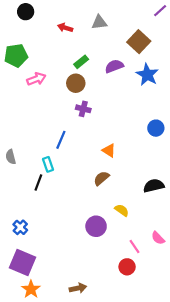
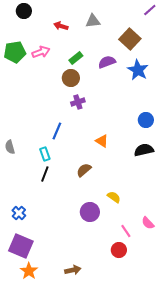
pink arrow: (36, 79) -> (41, 52), moved
purple cross: (83, 109) -> (78, 102), turned -32
brown semicircle: (101, 178) -> (84, 170), moved
black line: (38, 182) -> (45, 174), moved
black semicircle: (154, 186) -> (144, 150), moved

